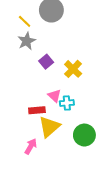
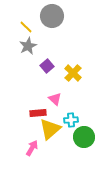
cyan cross: (67, 103) -> (71, 120), moved

